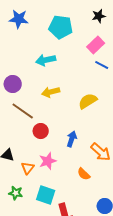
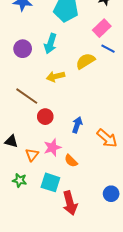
cyan arrow: (46, 60) -> (50, 44), turned -60
purple circle: (13, 84) -> (23, 49), moved
yellow semicircle: (88, 101) -> (85, 61), moved
orange semicircle: (84, 174) -> (71, 161), moved

